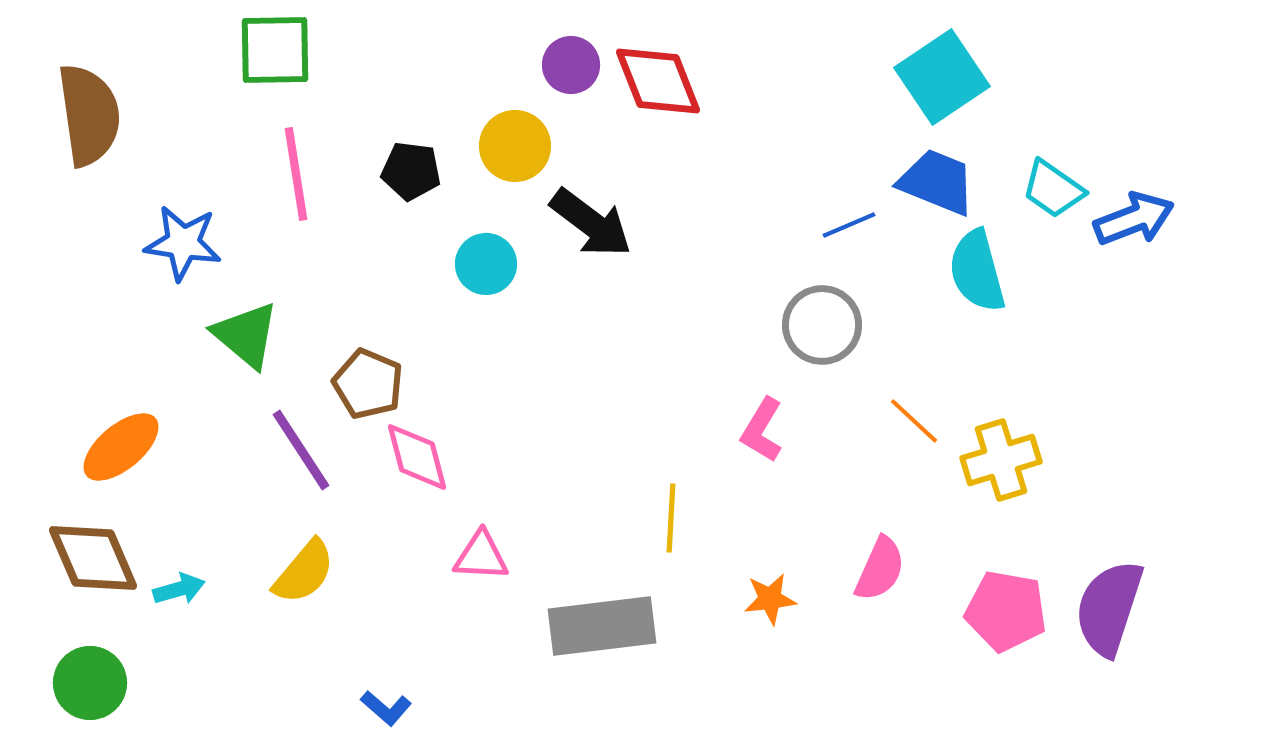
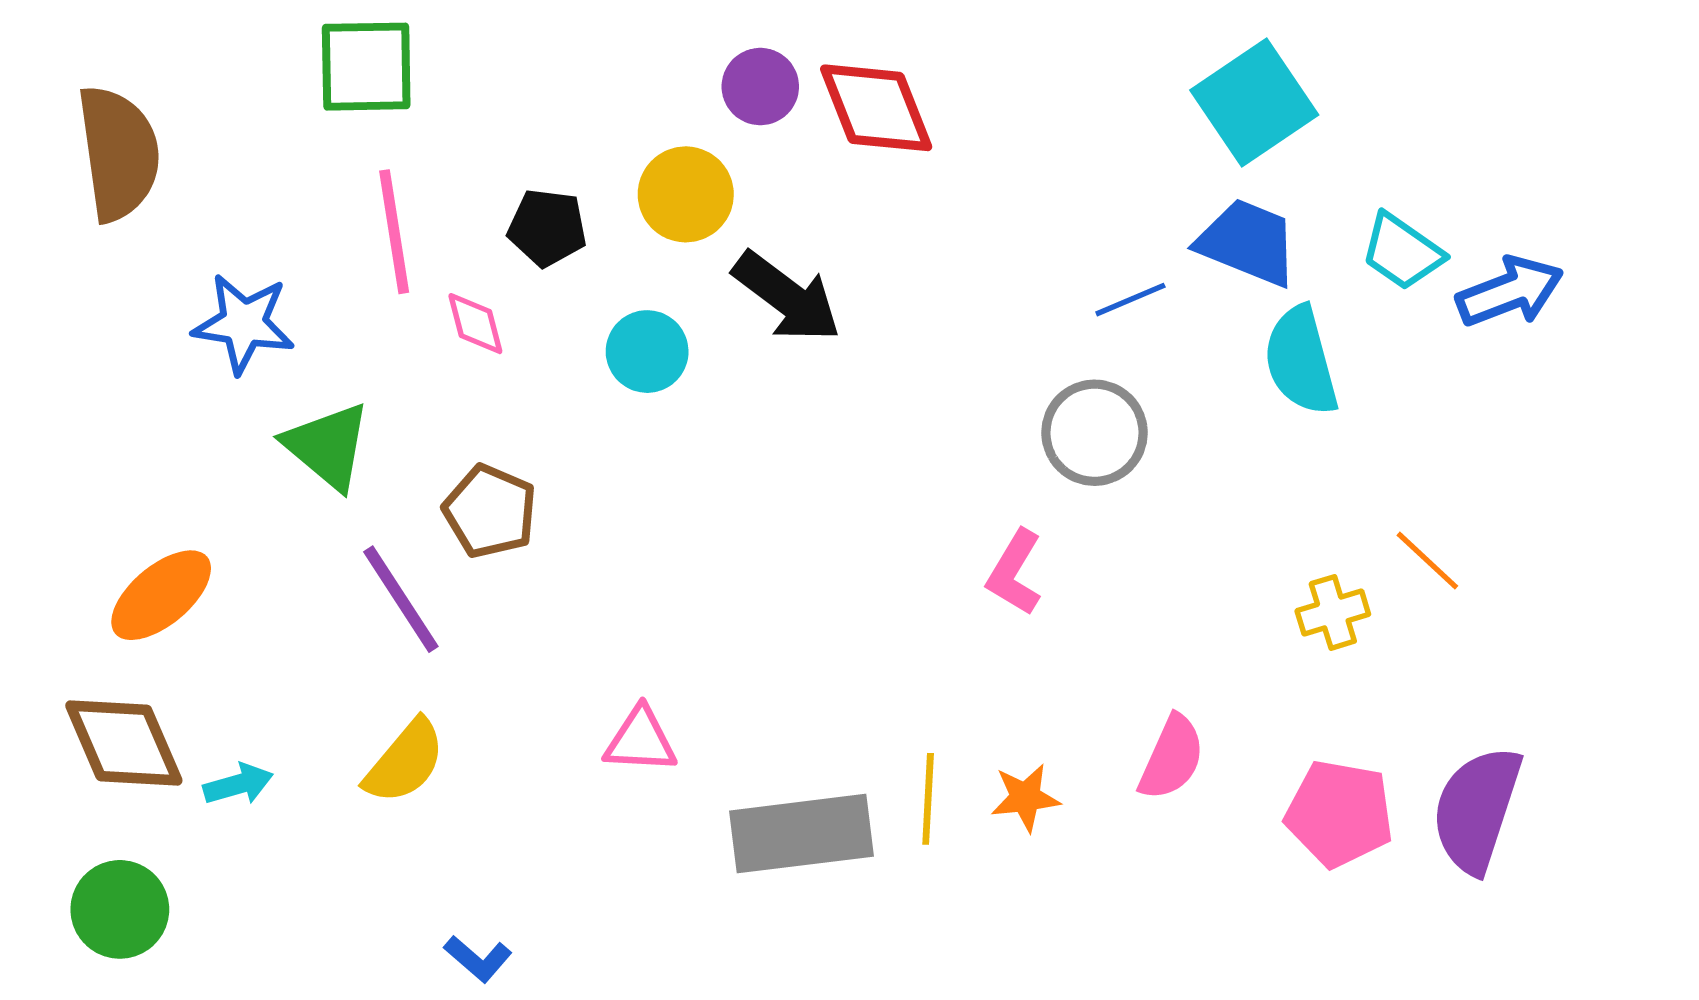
orange line: (914, 421) -> (1427, 561), moved
pink diamond: (417, 457) -> (475, 324), moved, size x0.7
yellow cross: (1001, 460) -> (1333, 612), size x0.7
yellow line: (671, 518) -> (928, 799), moved
blue L-shape: (386, 708) -> (478, 959), moved

